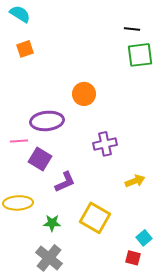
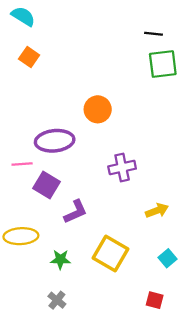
orange square: (25, 49) -> (29, 57), turned -36
cyan square: (144, 238) -> (167, 258), moved
gray cross: (49, 258) -> (57, 300), size x0.6

